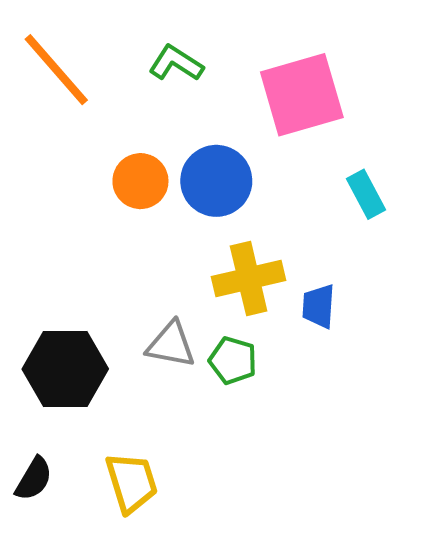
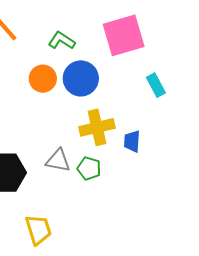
green L-shape: (176, 63) -> (62, 41), moved

